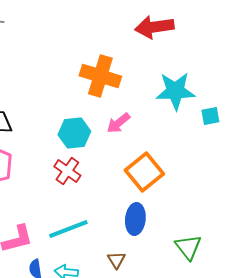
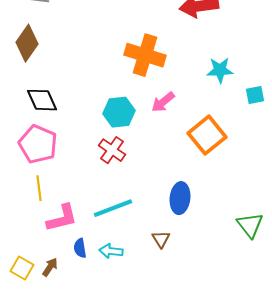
cyan star: (175, 91) -> (220, 70), size x0.7
orange square: (144, 172) -> (207, 135), moved
green triangle: (188, 247) -> (250, 225), moved

